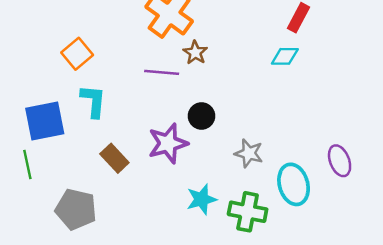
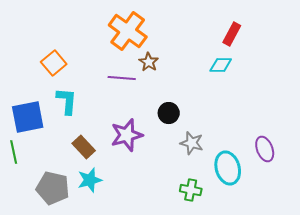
black circle: (202, 116) -> (169, 113), moved
cyan star: (202, 199) -> (90, 180), moved
green cross: (248, 212) -> (191, 190), size x0.7

